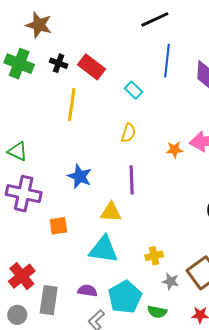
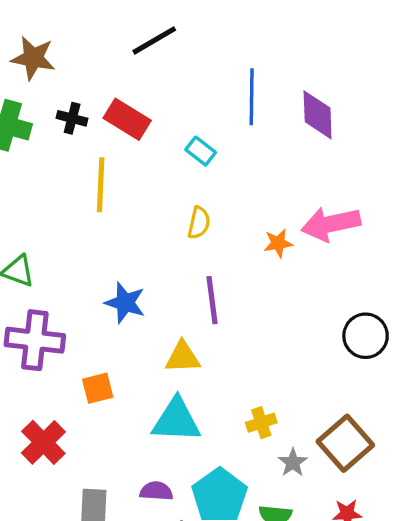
black line: (155, 19) -> (154, 40), moved
red cross: (22, 276) -> (43, 442), moved
gray star: (171, 281) -> (293, 462), turned 30

